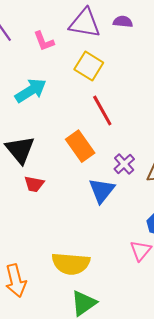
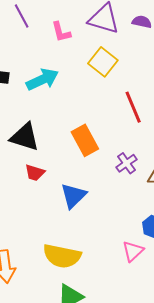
red line: (102, 111) -> (133, 107), moved
black triangle: (20, 150) -> (25, 137), turned -40
blue triangle: (102, 190) -> (73, 196), moved

